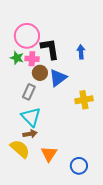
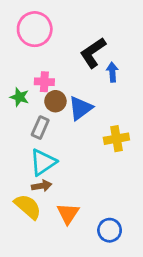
pink circle: (27, 36) -> (35, 29), moved
black L-shape: (50, 49) -> (93, 53), moved, turned -115
green star: (17, 58) -> (19, 97), moved
cyan triangle: (31, 117) -> (43, 162), turned 40

